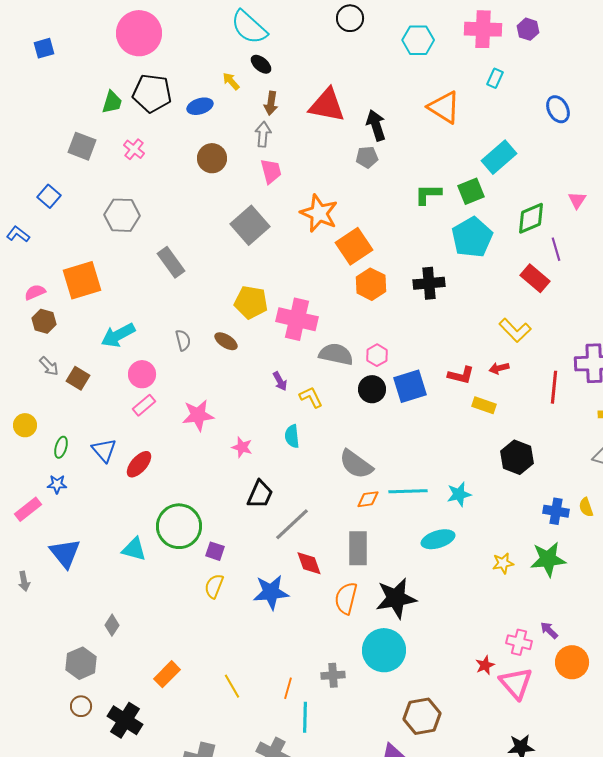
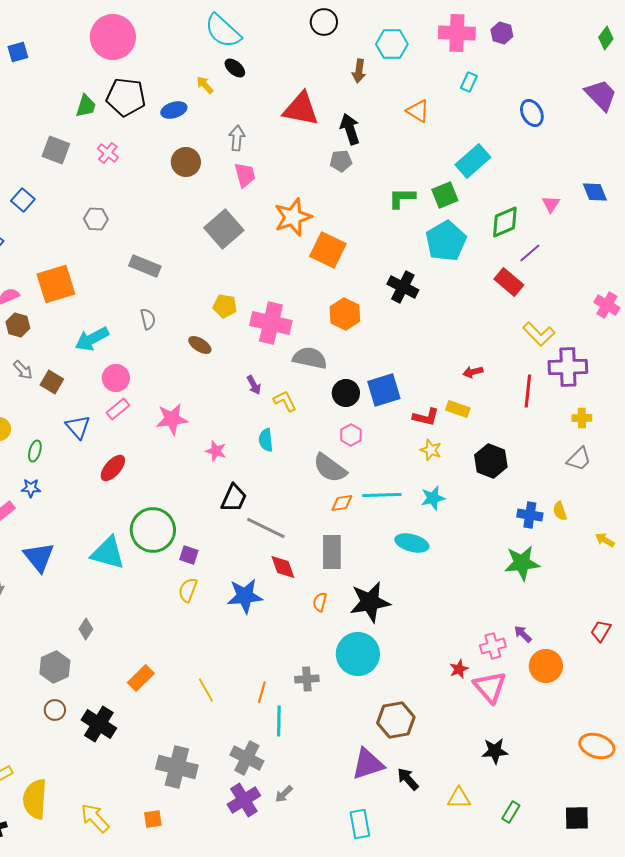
brown arrow: (271, 103) -> (359, 71), moved
orange triangle: (444, 107) -> (418, 111), size x0.7
orange star: (319, 213) -> (293, 217), turned 30
gray hexagon: (122, 215) -> (96, 219), size x0.7
orange square: (354, 246) -> (328, 250), turned -30
purple line: (556, 249) -> (530, 253), turned 65
gray rectangle: (171, 262) -> (145, 266), turned -32
black cross: (429, 283) -> (403, 287), turned 32
orange hexagon: (371, 284) -> (345, 314), moved
yellow pentagon: (251, 302) -> (225, 306), size x0.7
yellow L-shape: (515, 330) -> (539, 334), moved
gray semicircle: (183, 340) -> (148, 319), moved
pink hexagon: (377, 355) -> (351, 435), moved
red L-shape: (461, 375) -> (426, 417), moved
blue triangle: (104, 450) -> (78, 427), moved
gray line: (292, 524) -> (266, 528), turned 69
cyan ellipse: (438, 539) -> (412, 543), turned 32
cyan triangle: (134, 549) -> (108, 553), size x1.4
yellow star: (503, 563) -> (431, 450), moved, turned 30
orange semicircle: (346, 598) -> (320, 602), size x0.6
pink cross: (519, 642) -> (493, 646), turned -30

